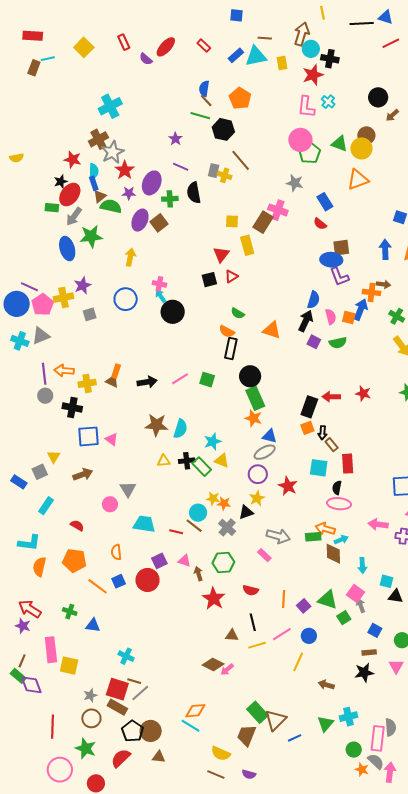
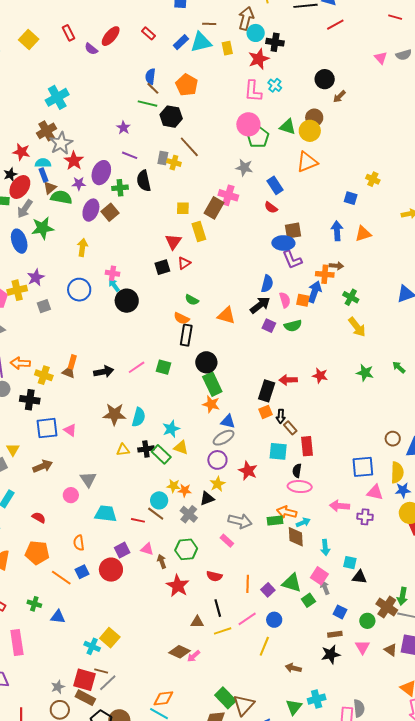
cyan semicircle: (94, 171) -> (43, 163), turned -91
black arrow: (306, 321) -> (260, 305), turned 30
yellow cross: (87, 383) -> (44, 375), turned 30
yellow square: (69, 666) -> (110, 638), moved, turned 30

